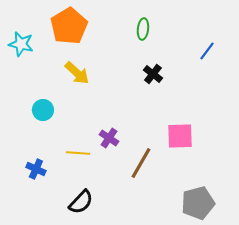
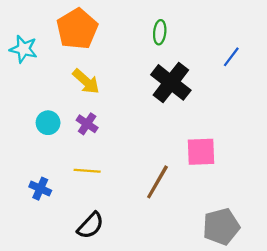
black cross: (153, 74) -> (171, 82), size x1.8
purple cross: (109, 138) -> (87, 124), moved

